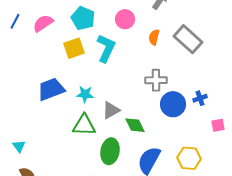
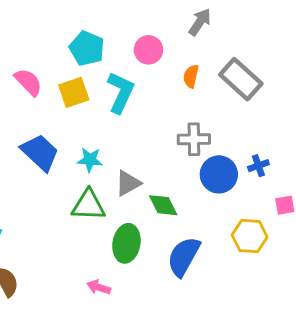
pink semicircle: (43, 23) -> (28, 82), moved, turned 80
blue trapezoid: (51, 89) -> (40, 152), turned 64
yellow hexagon: (189, 158) -> (250, 236), moved

